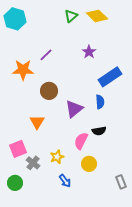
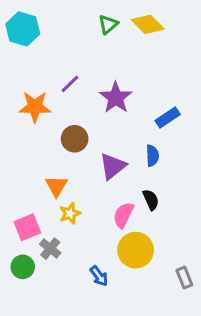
purple star: (89, 52) -> (116, 98), moved, size x1.5
blue rectangle: (110, 77) -> (168, 117), size x0.7
black semicircle: (99, 131) -> (151, 200), turned -104
yellow star: (57, 157) -> (70, 213), moved
yellow circle: (89, 164) -> (136, 250), size x1.5
green circle: (15, 183) -> (23, 267), moved

